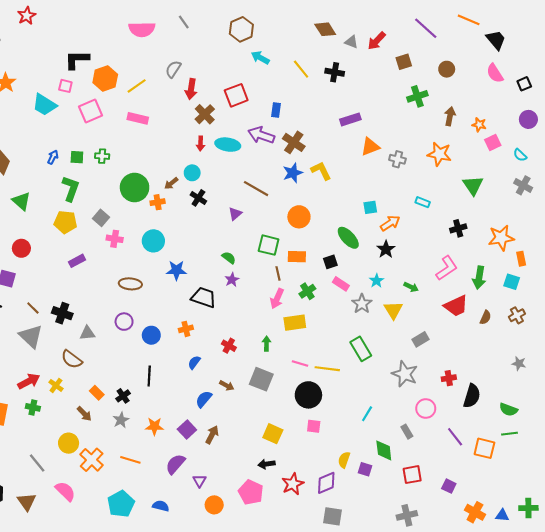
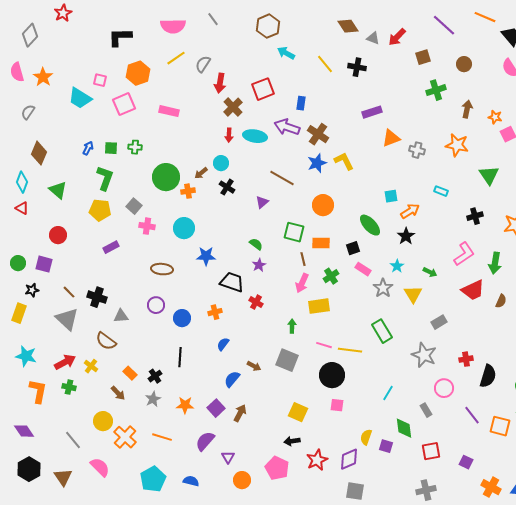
black L-shape: (77, 60) -> (120, 37), moved
yellow line: (137, 86) -> (176, 58), moved
red cross: (229, 346) -> (256, 302), moved

